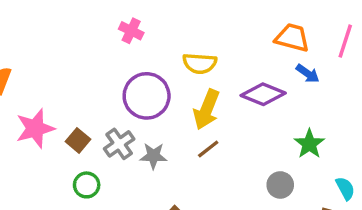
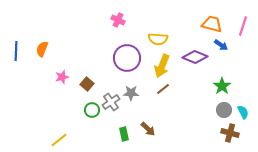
pink star: (35, 128) -> (62, 77), size x0.6
gray cross: (119, 144) -> (111, 102), moved
gray circle: (280, 185) -> (224, 110), moved

